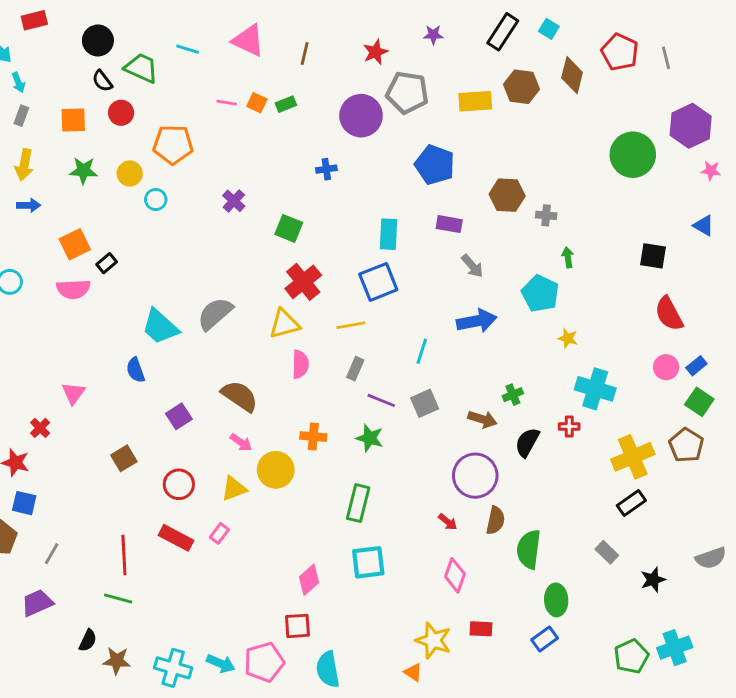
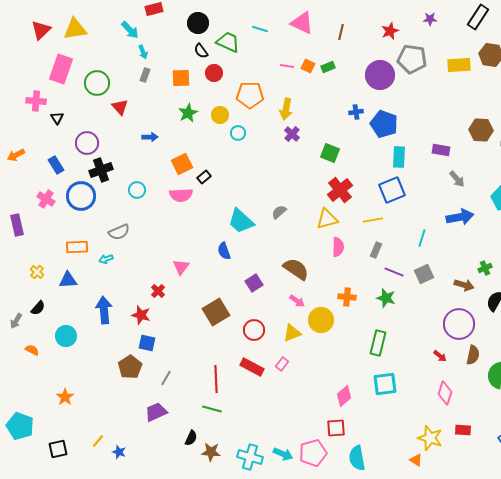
yellow arrow: (24, 165) -> (286, 109), moved
blue pentagon: (435, 165) -> (384, 124), moved
green star: (83, 171) -> (188, 113), turned -30
gray semicircle: (215, 314) -> (279, 212), size x0.6
brown square: (124, 458) -> (216, 312), size x1.5

